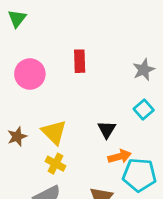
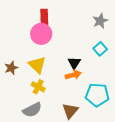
red rectangle: (80, 61) -> (44, 17), moved
pink circle: (30, 74) -> (41, 34), moved
orange arrow: (119, 156) -> (73, 75), moved

